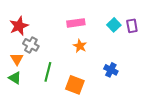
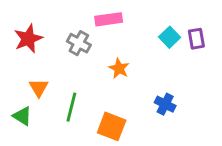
pink rectangle: (76, 23) -> (109, 19), moved
gray cross: (31, 45) -> (79, 43), moved
orange triangle: (17, 59) -> (39, 88), moved

